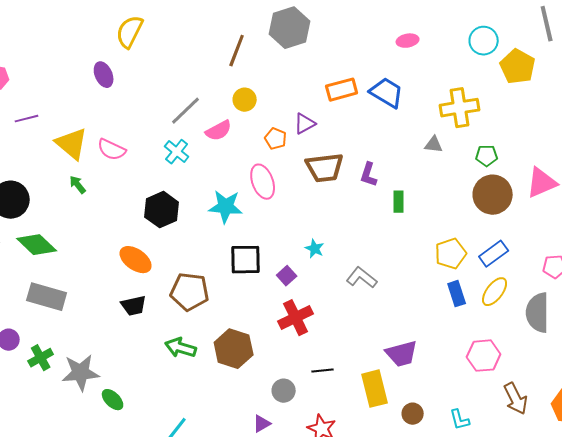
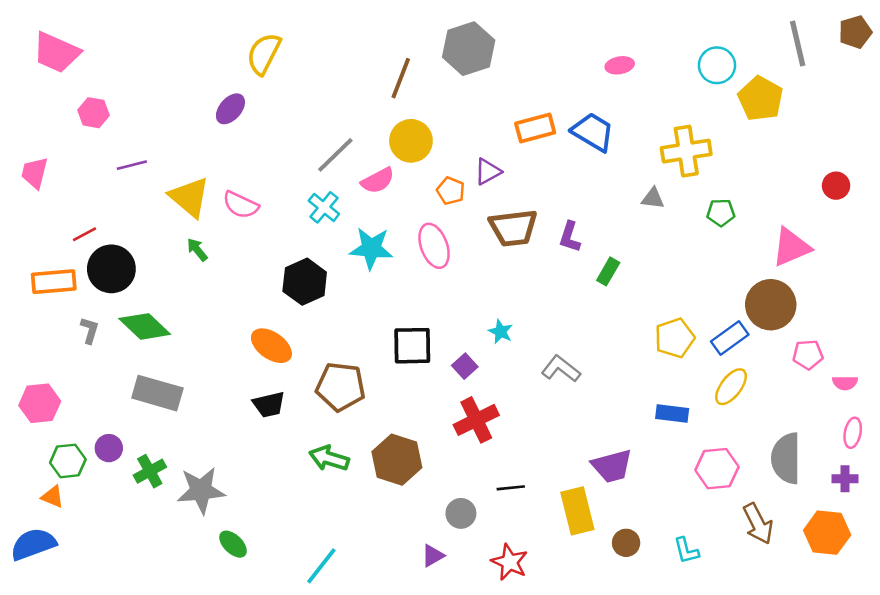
purple ellipse: (104, 75) -> (230, 109), turned 65
yellow circle: (245, 100) -> (411, 141), size x1.4
brown circle: (493, 195) -> (771, 305), moved
green rectangle: (399, 202) -> (608, 271), turned 30
cyan star: (226, 207) -> (371, 248), moved
blue rectangle: (457, 294) -> (672, 414), moved, turned -65
gray semicircle: (538, 313) -> (786, 458), moved
green ellipse: (113, 400) -> (233, 544), moved

